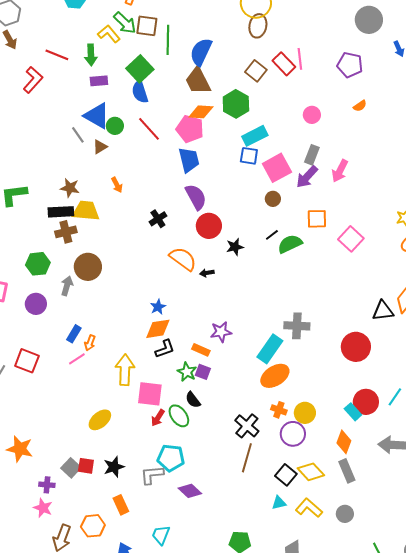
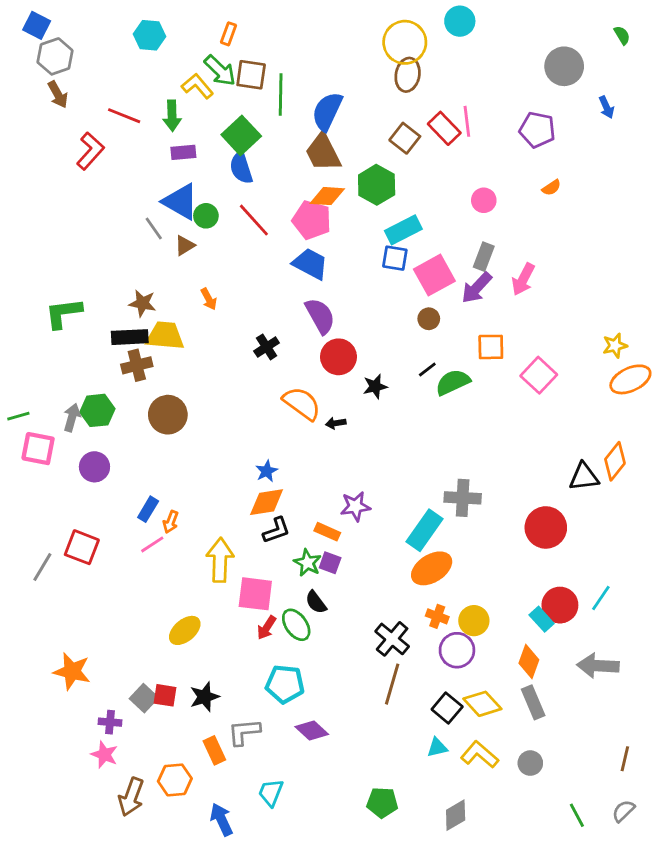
blue trapezoid: (189, 160) -> (310, 264), turned -48
gray arrow: (67, 286) -> (72, 417), moved
gray L-shape: (152, 475) -> (244, 732), moved

